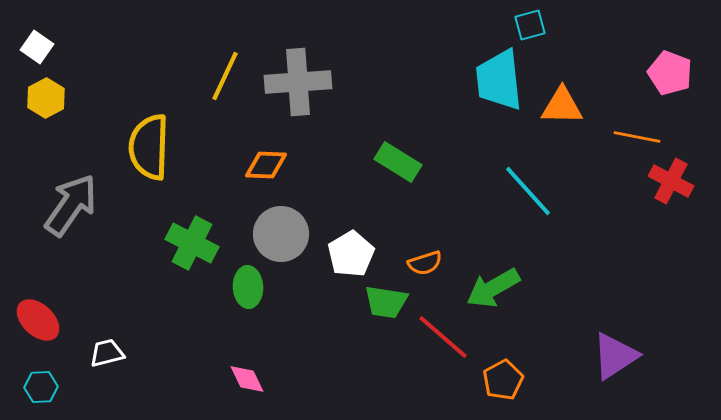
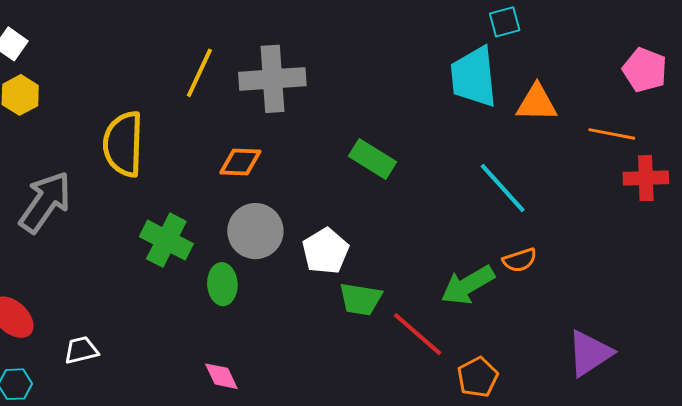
red cross: (671, 181) -> (646, 178), turned -30
orange semicircle: (425, 263) -> (520, 260), moved

